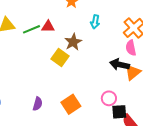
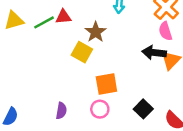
pink circle: (109, 98) -> (100, 109), moved
orange square: (71, 104) -> (106, 84), moved, turned 30
black square: (119, 112) -> (143, 109), moved, turned -35

